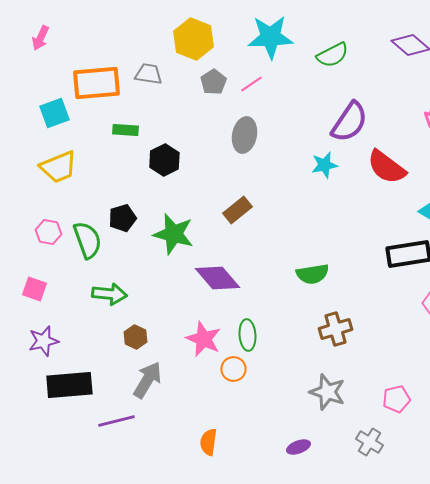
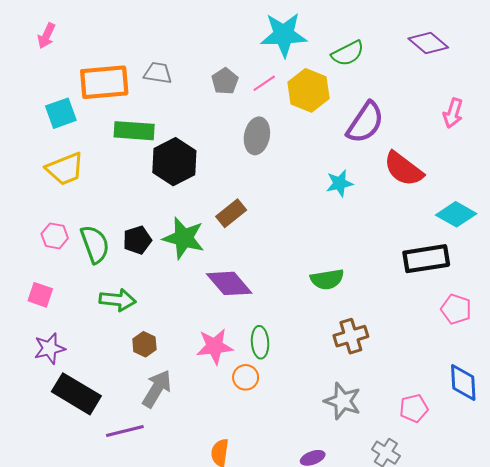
yellow hexagon: (193, 39) -> (309, 90), moved
green rectangle: (125, 130) -> (134, 131), size x1.5
black hexagon: (164, 160) -> (174, 162), size x1.4
cyan star: (324, 165) -> (339, 183), moved
brown rectangle: (237, 210) -> (231, 213), moved
black pentagon: (122, 218) -> (137, 240), moved
pink star: (203, 339) -> (215, 346), turned -30
black rectangle: (69, 385) -> (76, 394), turned 36

